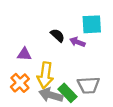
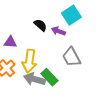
cyan square: (92, 24) -> (71, 15), turned -30
gray trapezoid: (88, 85) -> (71, 57), moved, turned 65

